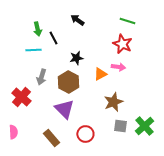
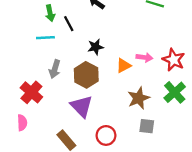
red star: (122, 44) -> (174, 60), moved
green cross: (144, 126) -> (175, 92), moved
pink semicircle: (13, 132) -> (22, 123), moved

